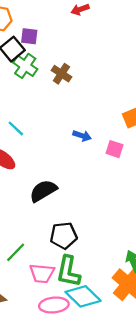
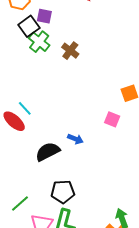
cyan line: (16, 128) -> (25, 108), moved
blue arrow: (82, 136) -> (75, 139), moved

